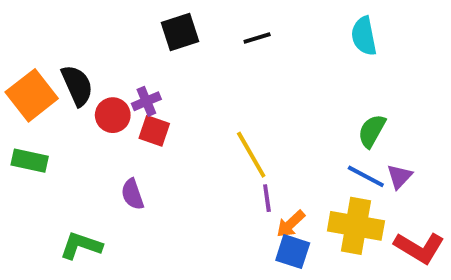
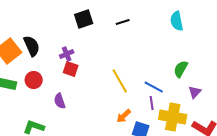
red circle: (113, 115) -> (34, 80), moved
blue line: (366, 176) -> (154, 87), moved
purple line: (267, 198) -> (152, 103), moved
orange arrow: (291, 224) -> (124, 116), moved

